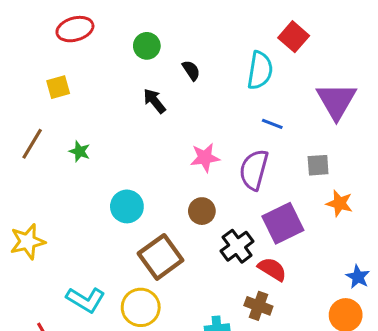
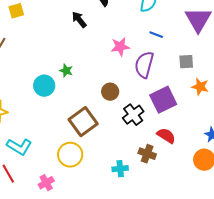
green star: (80, 151) -> (66, 71), moved
pink star: (205, 158) -> (120, 47), moved
cyan circle: (127, 206) -> (44, 86), moved
red semicircle: (272, 269) -> (166, 136), moved
cyan L-shape: (86, 300) -> (19, 147), moved

